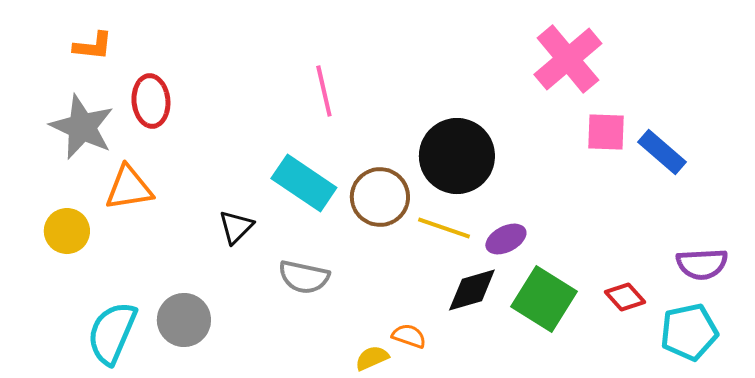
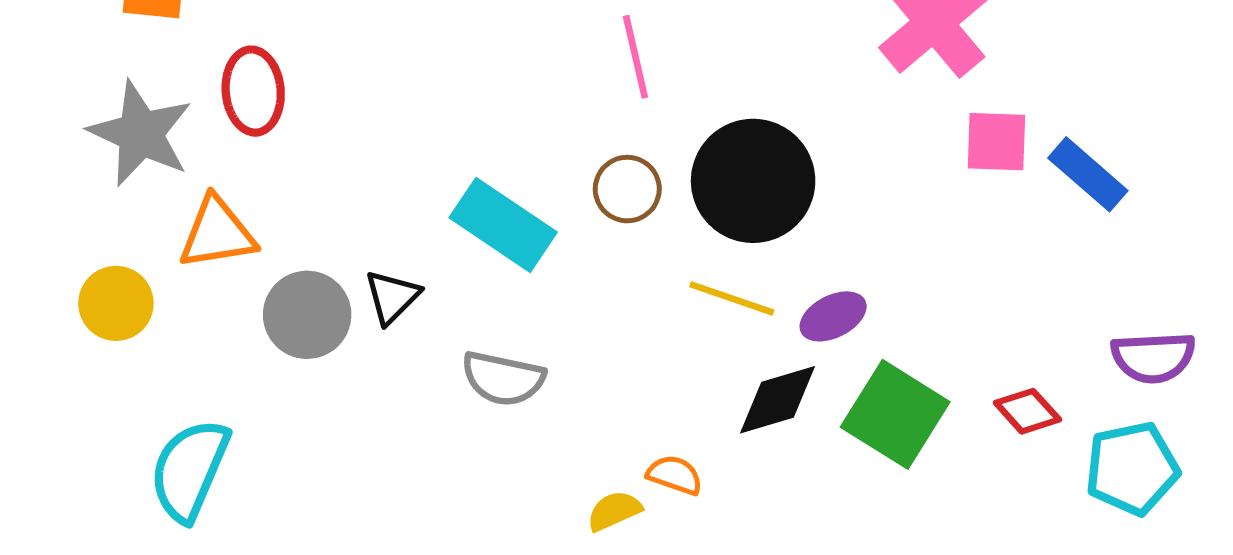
pink line: (324, 91) -> (635, 57), moved
brown circle: (380, 197) -> (627, 189), moved, size x0.7
gray circle: (184, 320) -> (307, 315), moved

